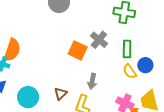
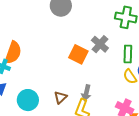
gray arrow: (92, 81) -> (86, 93), moved

